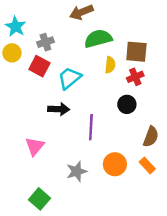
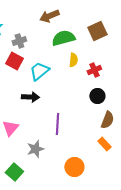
brown square: (136, 52) -> (97, 31), moved, turned -30
black circle: (127, 104) -> (97, 96), moved
purple line: (91, 127) -> (57, 124), moved
orange circle: (115, 164) -> (74, 167), moved
gray star: (77, 171) -> (35, 149), moved

